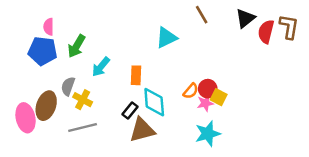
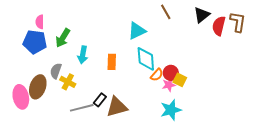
cyan arrow: (101, 67) -> (83, 55), turned -30
cyan diamond: (154, 102) -> (146, 59), moved
black rectangle: (130, 111) -> (100, 100), moved
gray line: (83, 128) -> (82, 108), moved

